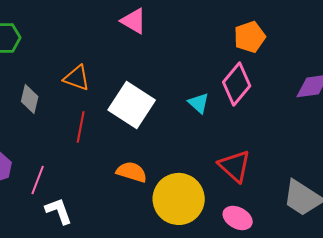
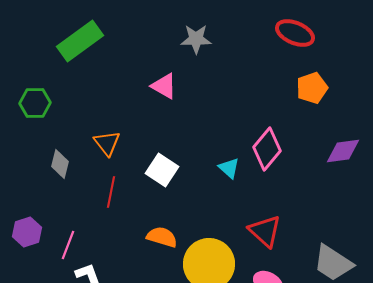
orange pentagon: (250, 37) -> (312, 88), moved
orange triangle: (77, 78) -> (107, 143), turned 32
white square: (132, 105) -> (162, 170), size x0.7

